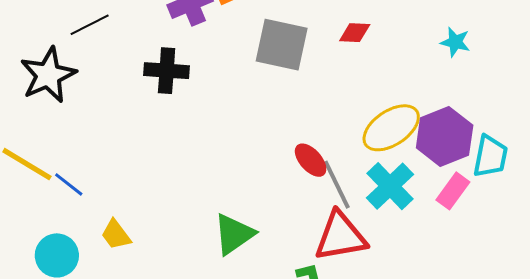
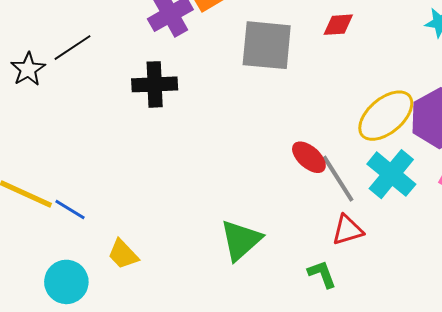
black star: (48, 75) -> (28, 69), moved, size x0.6
red triangle: (340, 236) -> (348, 230), size x0.6

